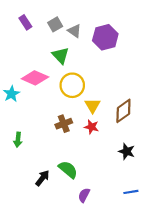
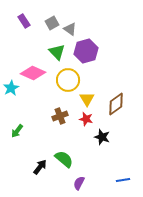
purple hexagon: (105, 37) -> (86, 51), moved
green arrow: (18, 140) -> (17, 131), turned 32
black star: (127, 151) -> (102, 137), moved

